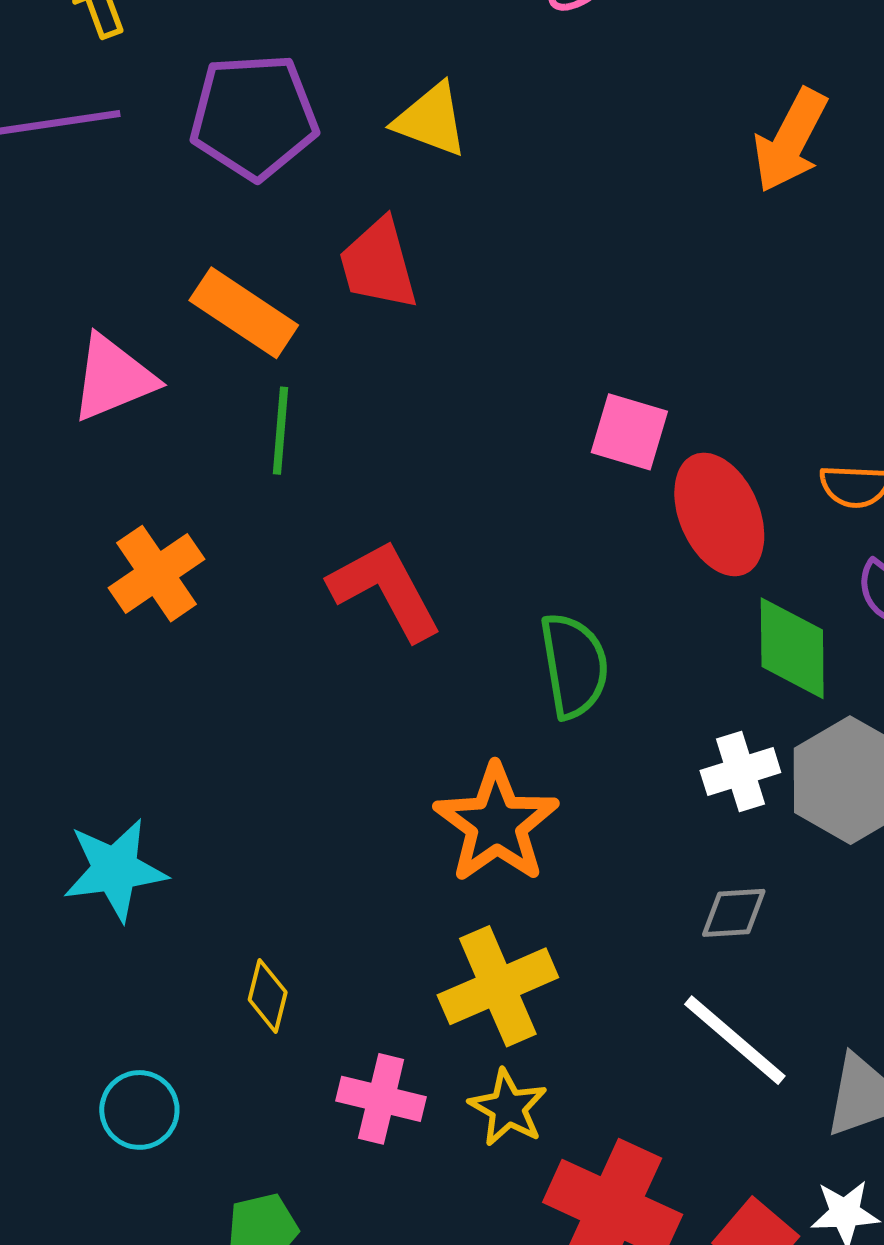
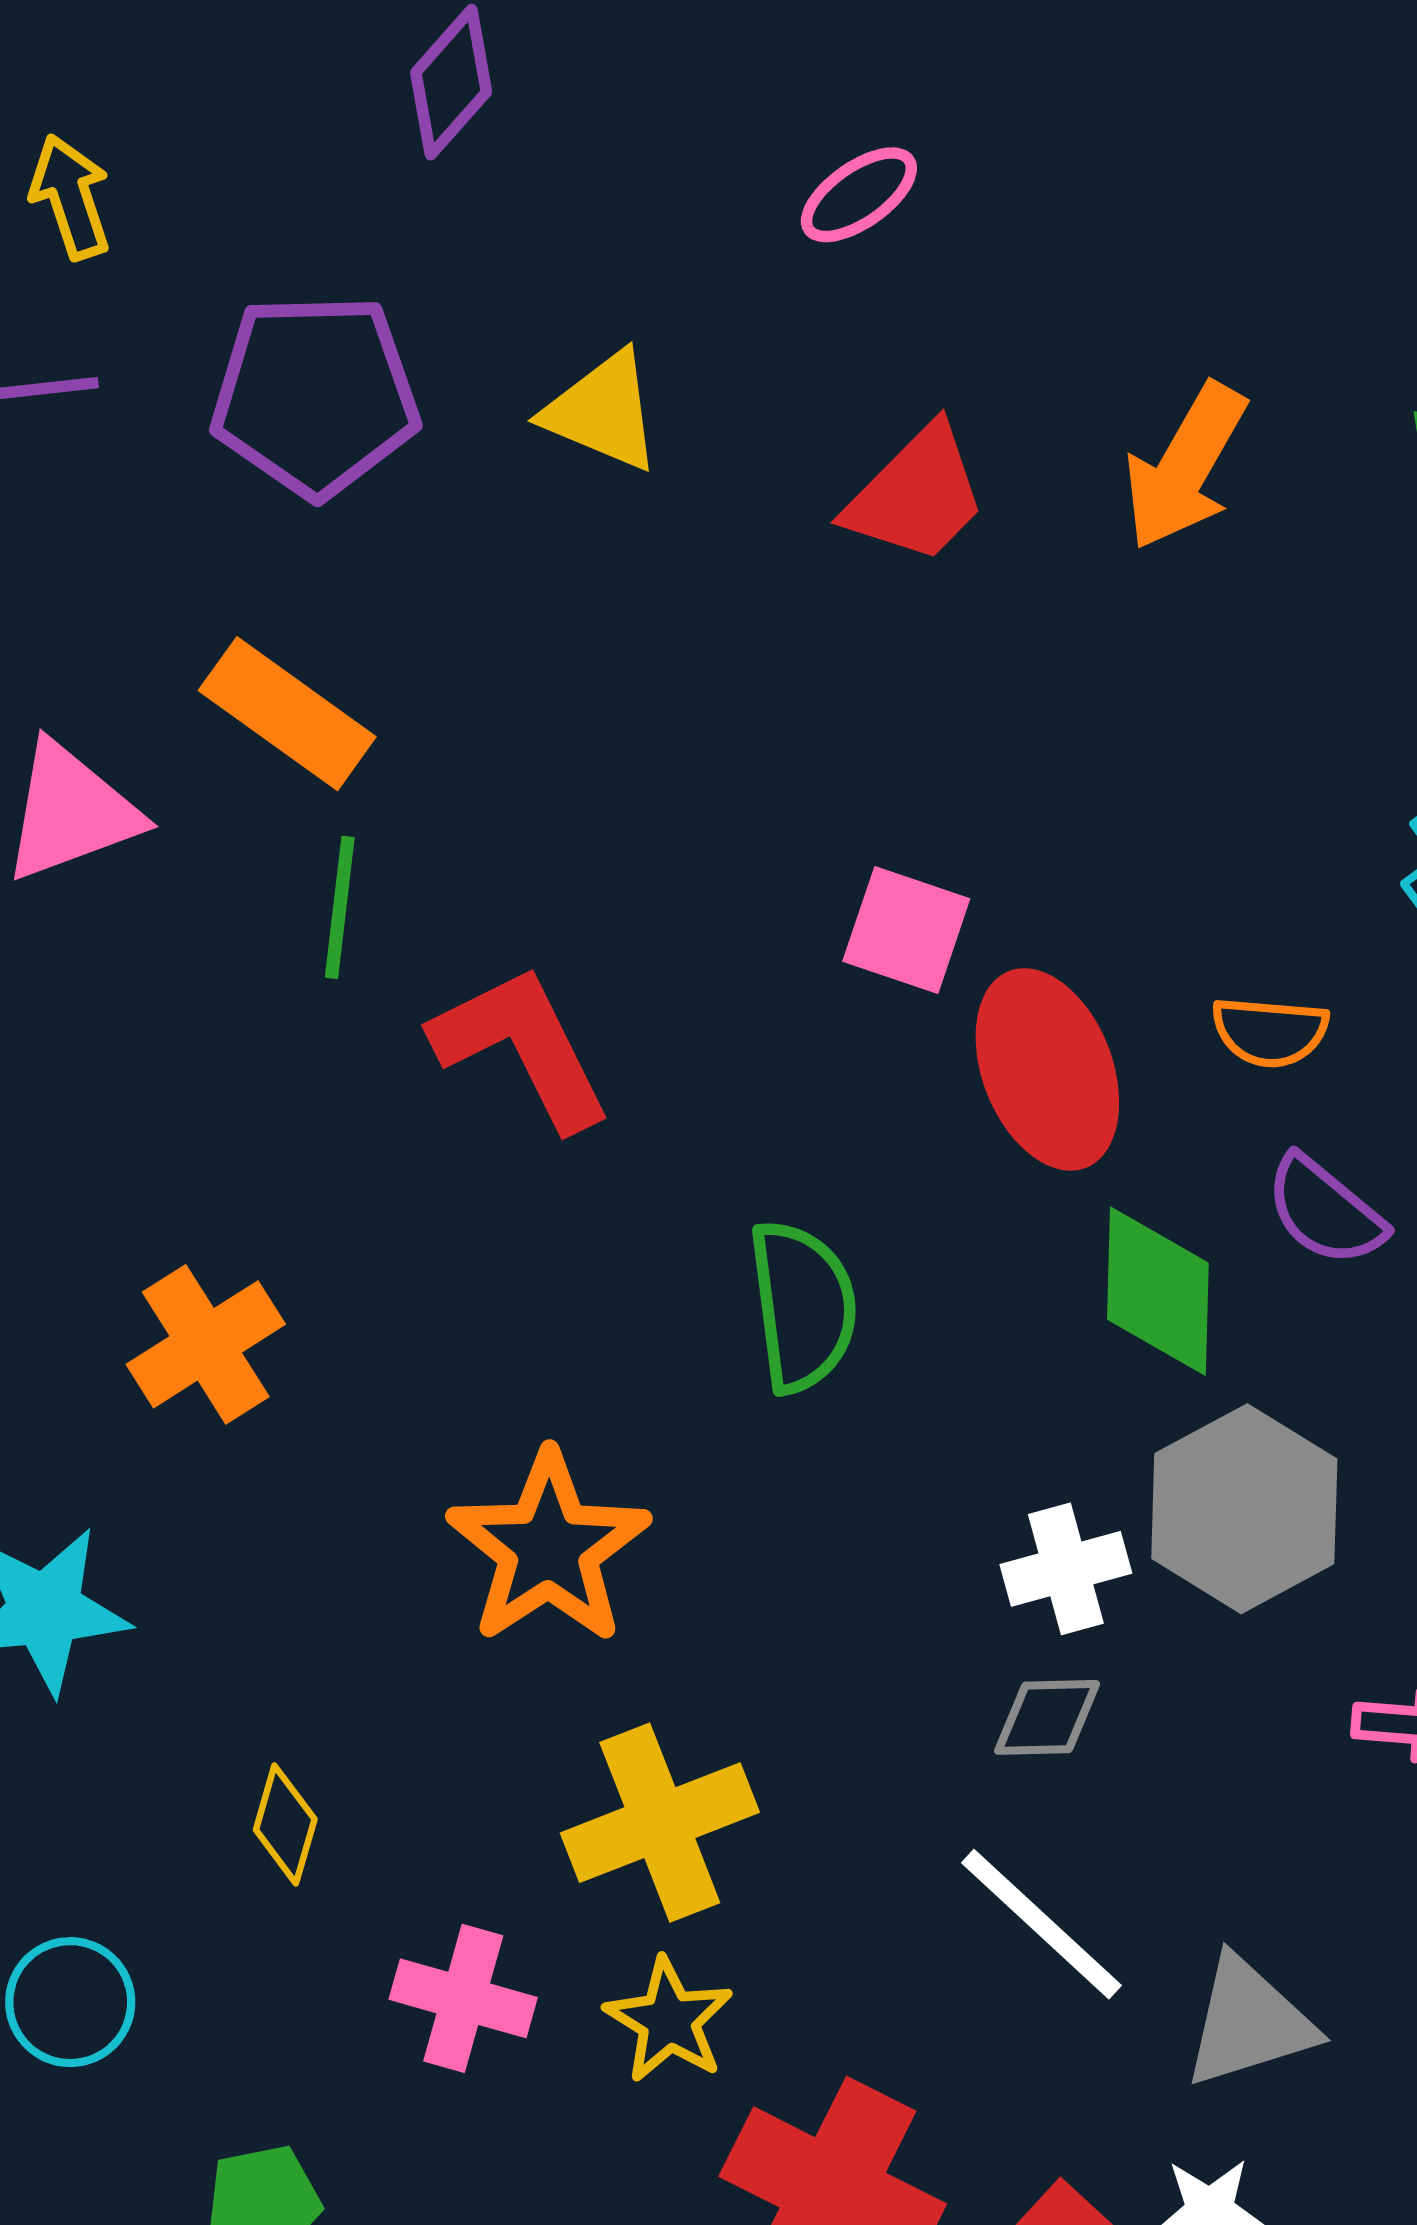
red trapezoid: (378, 264) -> (916, 495), moved, turned -122
orange cross: (157, 574) -> (206, 1344), moved
red L-shape: (385, 590) -> (522, 1047), moved
white cross: (740, 772) -> (1066, 1569), moved
orange star: (496, 824) -> (548, 1548), moved

